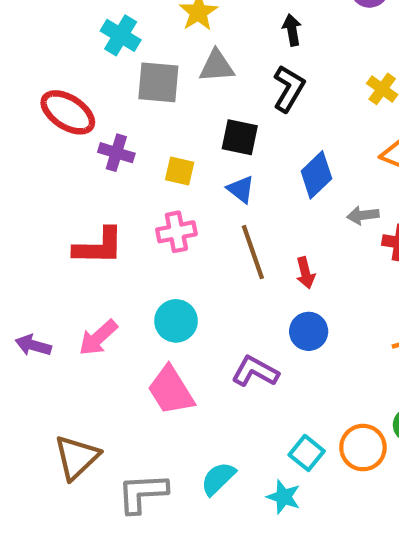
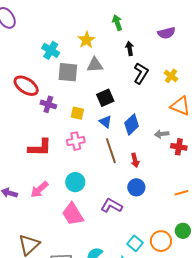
black L-shape: (289, 89) -> (141, 73), moved
black square: (240, 137) -> (105, 98), turned -36
blue diamond: (316, 175) -> (132, 124), moved

